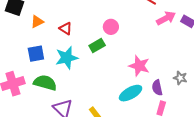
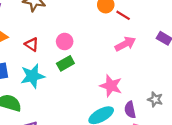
pink arrow: (166, 18) -> (125, 44), moved
pink circle: (111, 27) -> (65, 42), moved

